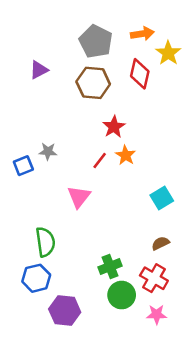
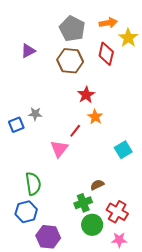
red line: (100, 160) -> (75, 131), moved
brown semicircle: (160, 243) -> (97, 185), moved

